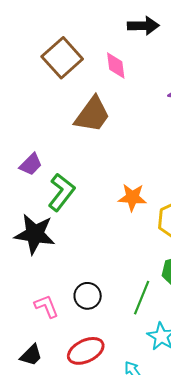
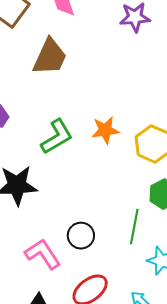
green L-shape: (61, 192) -> (57, 137), moved, turned 33
pink L-shape: (46, 306) -> (43, 254), size x1.4

